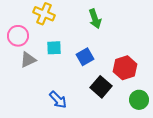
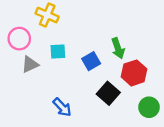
green arrow: (95, 19) -> (118, 48), moved

